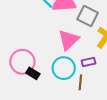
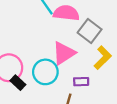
cyan circle: (64, 68) -> (45, 72), moved

